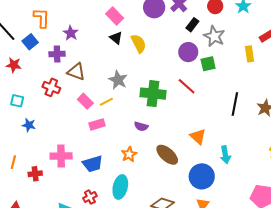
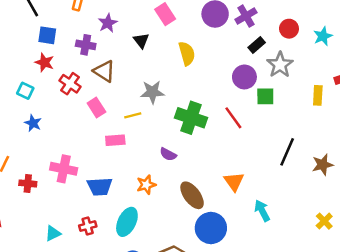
black triangle: (116, 38) -> (141, 41), moved
blue square: (30, 42) -> (47, 35), moved, turned 35
red star: (14, 65) -> (44, 62), moved
gray star: (118, 80) -> (152, 92), turned 30
pink rectangle: (85, 101) -> (96, 108), moved
cyan arrow: (225, 155) -> (262, 211), turned 150
blue circle: (202, 176) -> (211, 228), moved

